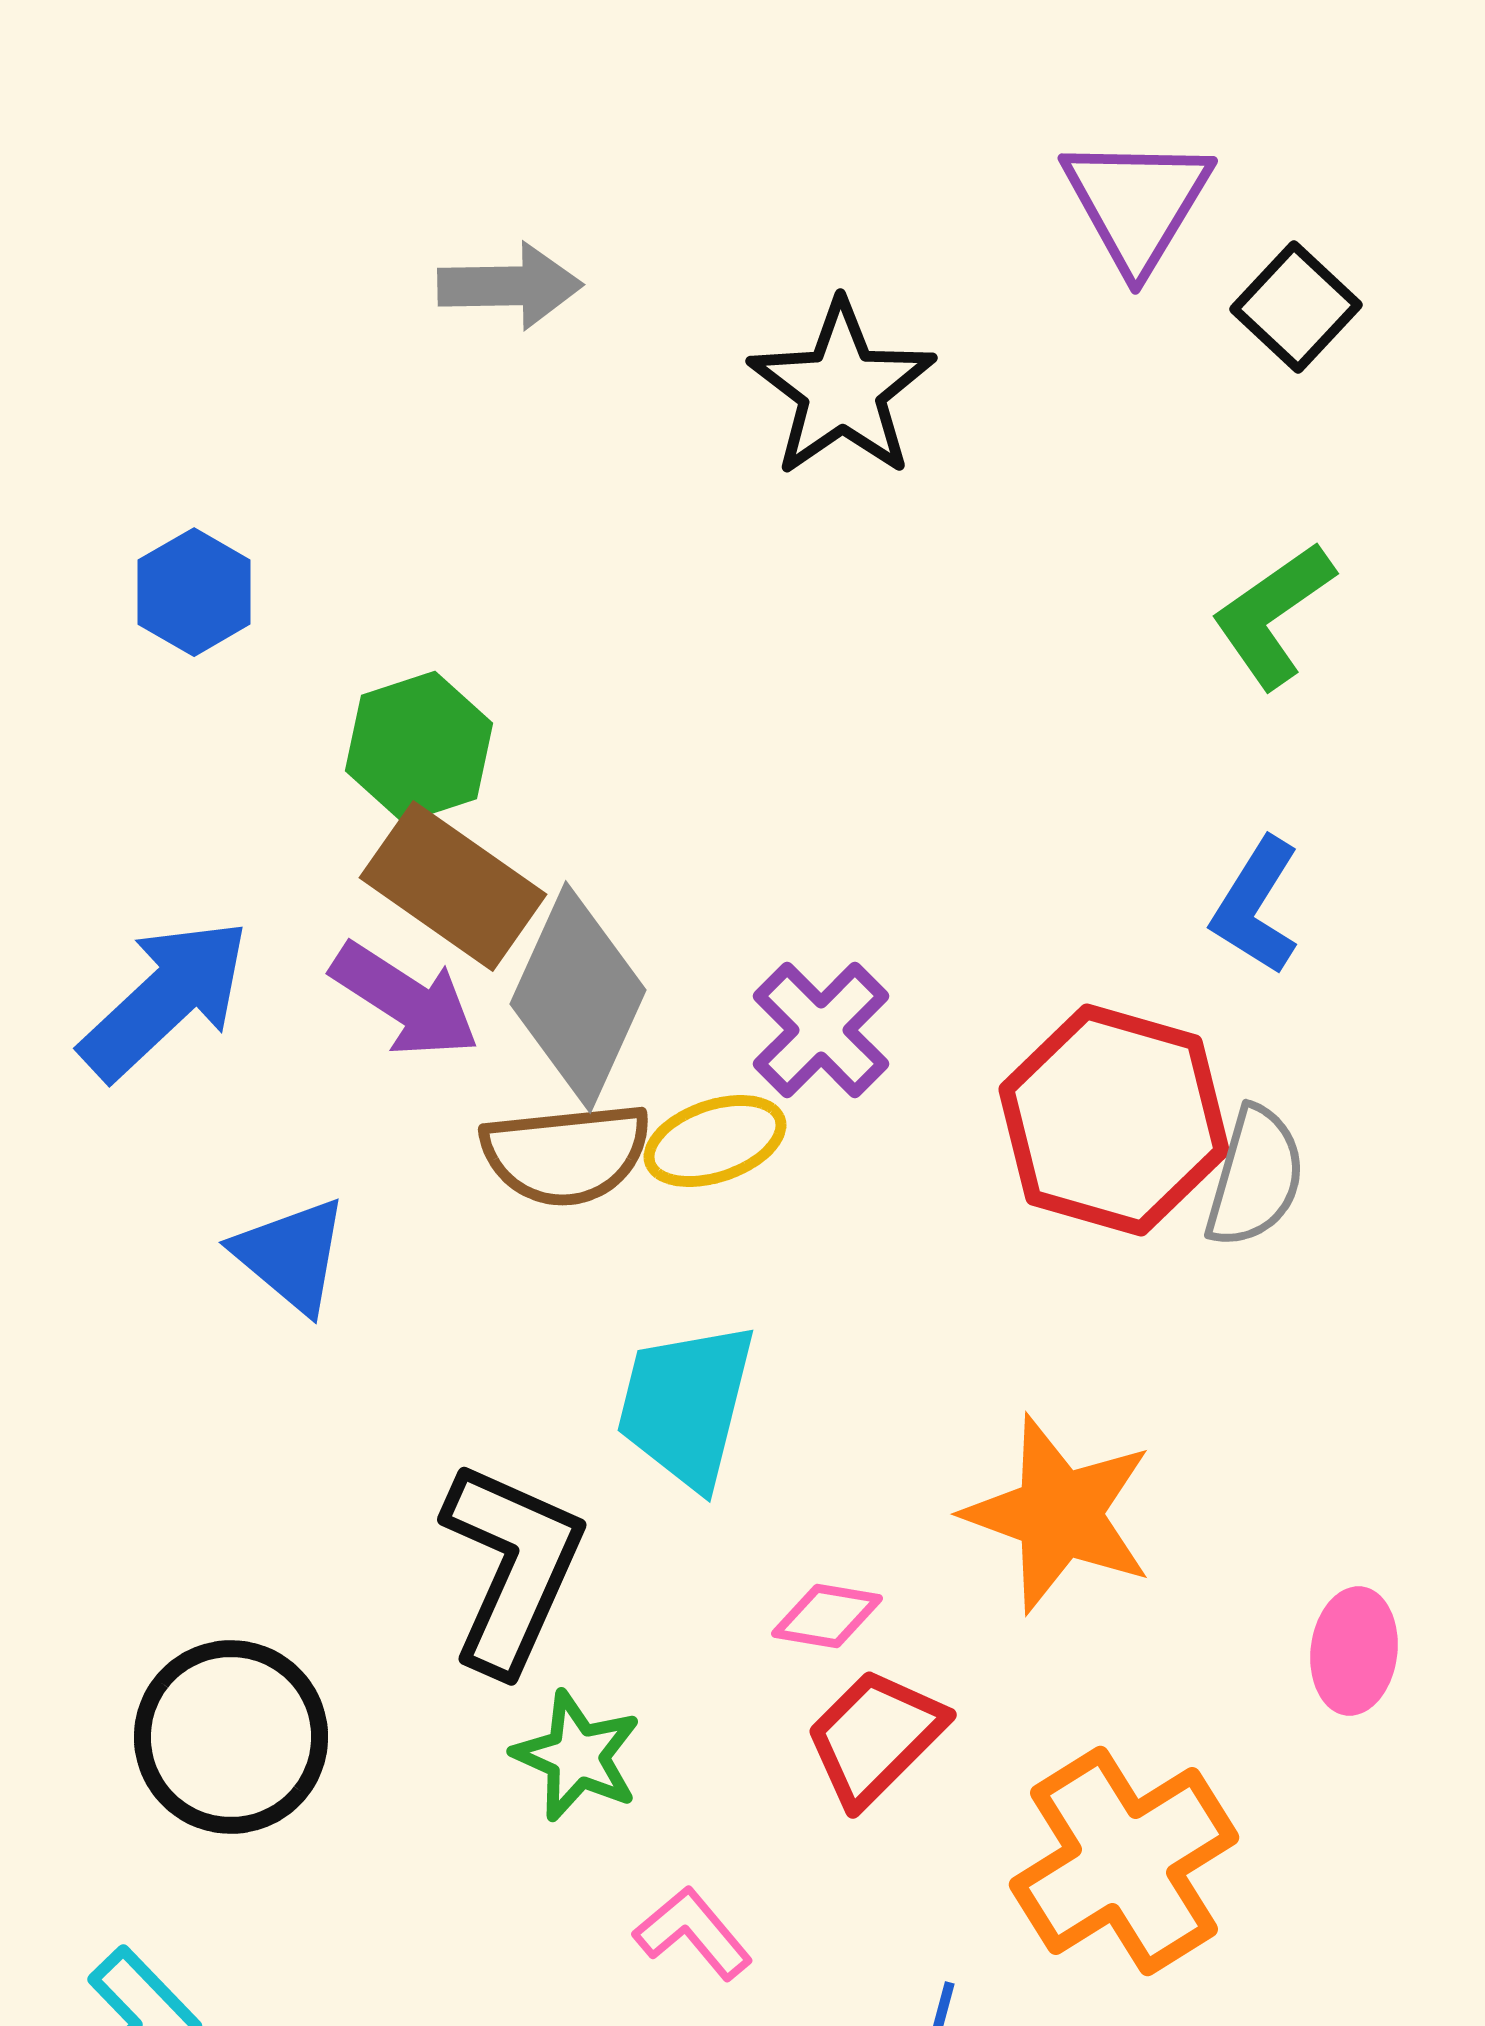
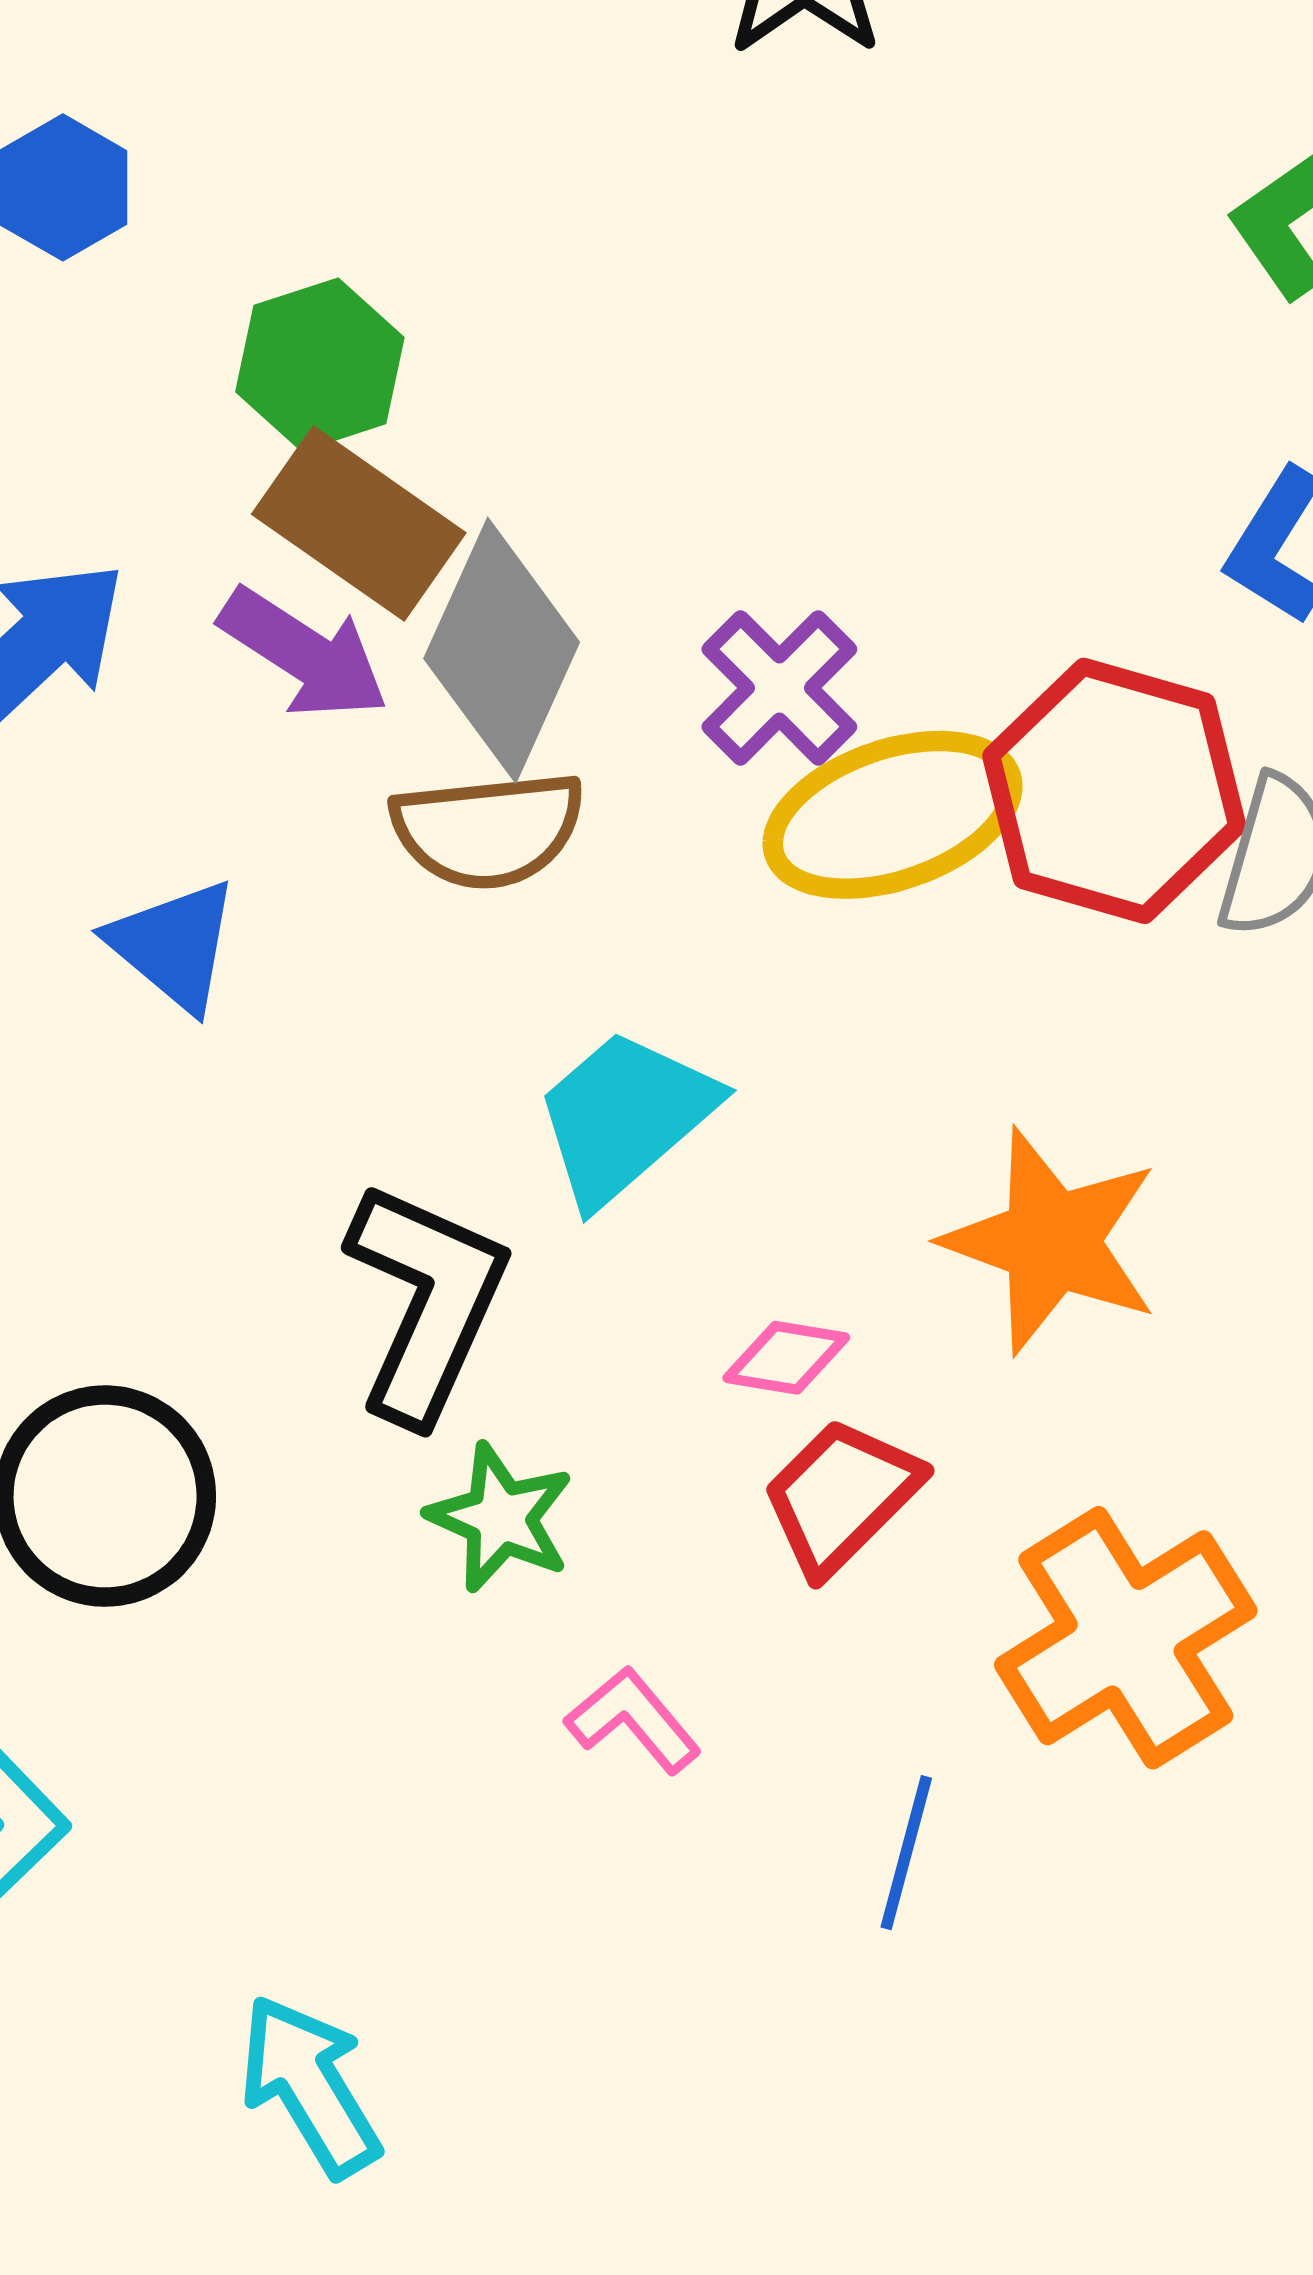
yellow ellipse: (715, 1141) -> (893, 815), moved, size x1.6
cyan trapezoid: (686, 1405) -> (625, 1117), turned 35

